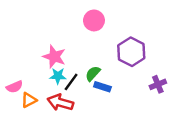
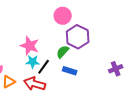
purple hexagon: (131, 52) -> (78, 37), moved
green semicircle: (93, 73) -> (63, 52), moved

